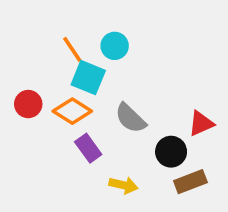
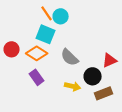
orange line: (72, 49) -> (47, 13), moved
purple rectangle: (88, 148) -> (37, 77), moved
yellow arrow: (123, 185) -> (73, 86), moved

